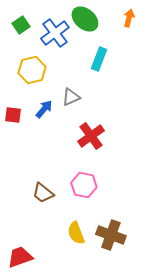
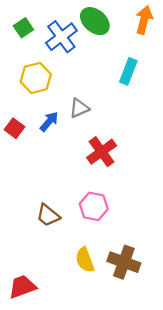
orange arrow: (129, 18) -> (144, 20), size x1.4
cyan rectangle: (99, 59) -> (128, 71), moved
red square: (13, 115) -> (15, 128), turned 30

